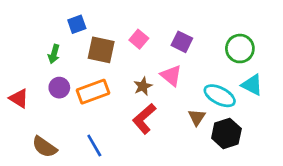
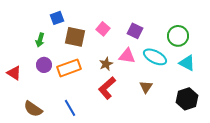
pink triangle: (171, 75) -> (127, 56), turned -30
cyan ellipse: (220, 96) -> (155, 57), moved
black hexagon: (226, 133) -> (187, 99), moved

